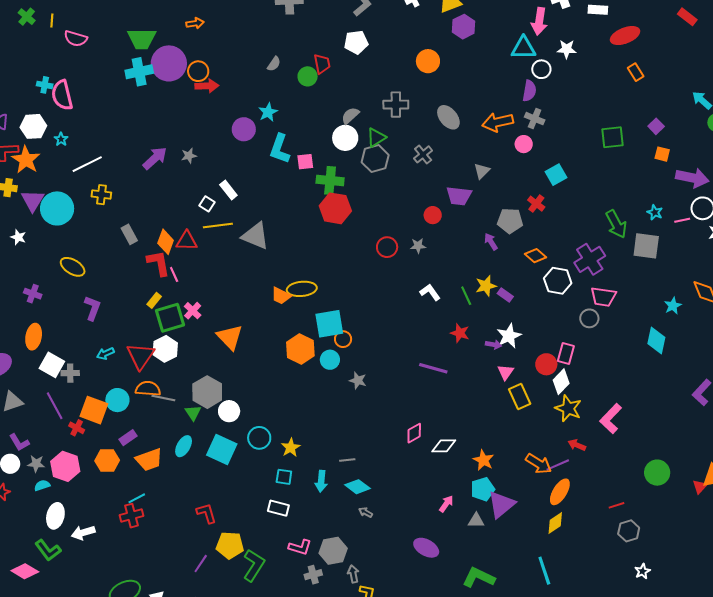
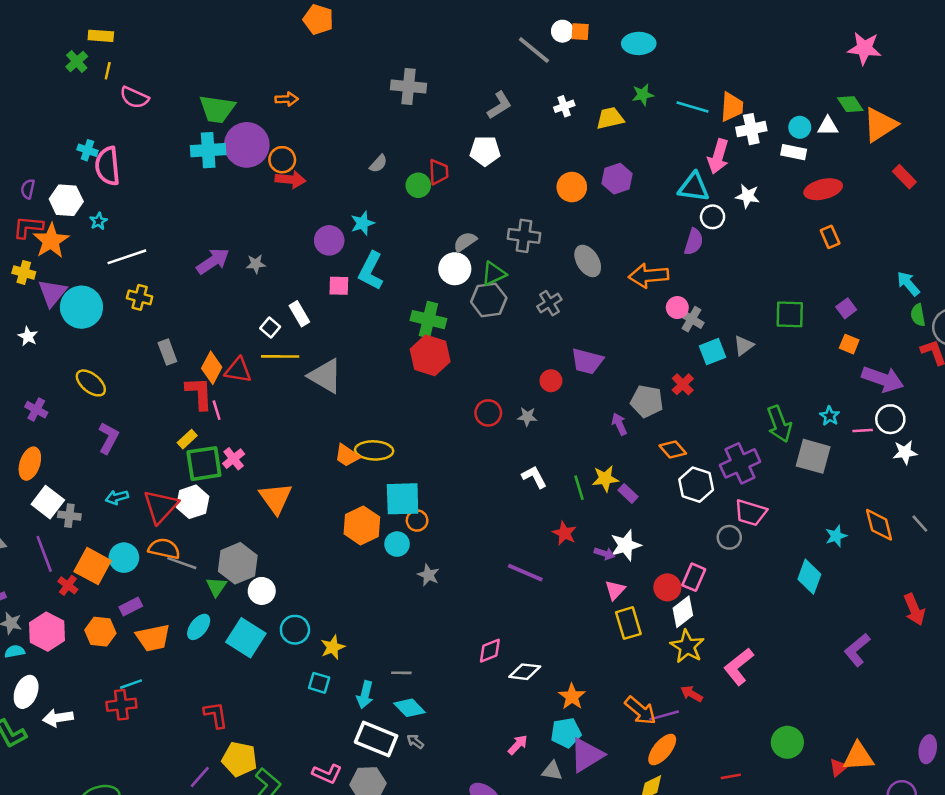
purple hexagon: (463, 27) -> (617, 179), moved
gray cross: (535, 119) -> (691, 319), moved
pink square: (305, 162) -> (339, 286), moved
gray triangle: (482, 171) -> (744, 346), moved
white rectangle: (278, 508) -> (376, 739), moved, size x1.5

